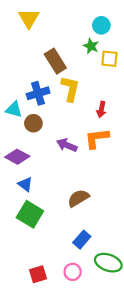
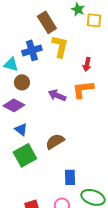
brown circle: (33, 123) -> (22, 82), moved
brown semicircle: (78, 198) -> (55, 141), moved
green square: (30, 214) -> (25, 155), turned 30
blue rectangle: (82, 240) -> (70, 177), turned -42

